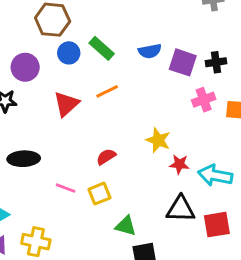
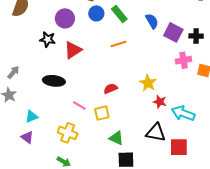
blue semicircle: (150, 51) -> (152, 21), turned -119
red triangle: (66, 104) -> (73, 50), moved
yellow cross: (36, 242) -> (68, 133), moved

